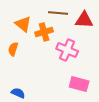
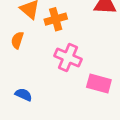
pink cross: (67, 50) -> (68, 57), moved

